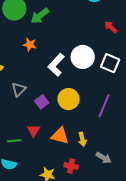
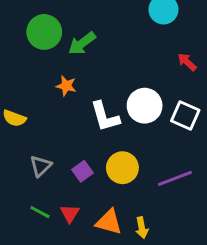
white L-shape: (56, 65) -> (105, 117), turned -60
gray triangle: (19, 89) -> (41, 166), moved
purple line: (104, 106) -> (175, 178), turned 45
green line: (14, 141) -> (40, 212), moved, turned 32

